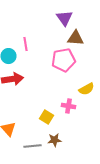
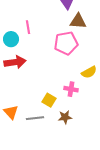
brown star: (54, 140) -> (65, 117), moved
gray line: (32, 146) -> (35, 118), moved

